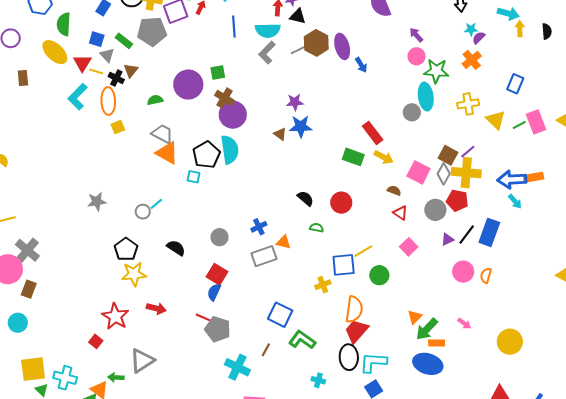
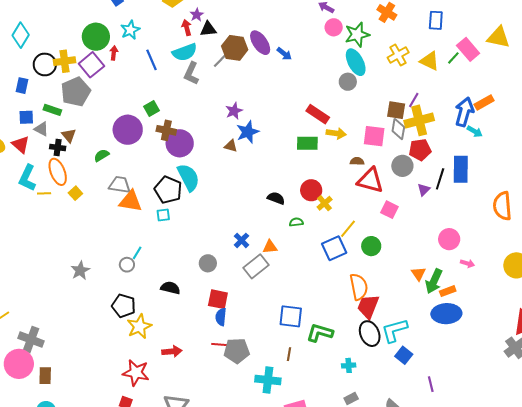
yellow line: (96, 71) -> (44, 193), moved
blue arrow: (512, 180) -> (464, 112), turned 128
red triangle: (400, 213) -> (370, 180), size x1.8
pink circle: (463, 272) -> (449, 239), moved
orange semicircle: (486, 276) -> (502, 206), moved, size x1.8
yellow cross: (323, 285) -> (325, 203), moved

